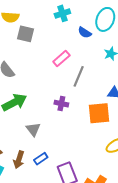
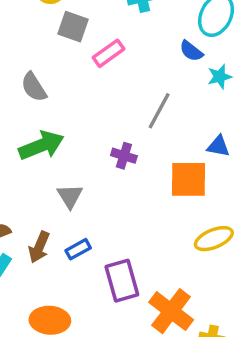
blue semicircle: (85, 33) -> (191, 51), moved
pink rectangle: (61, 58) -> (109, 53), moved

